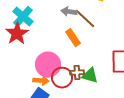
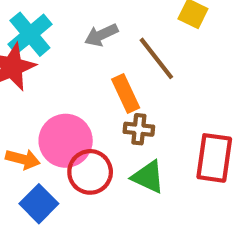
gray arrow: (69, 12) -> (101, 35), moved, turned -42
brown cross: (77, 73) -> (139, 129), moved
orange arrow: (41, 81) -> (23, 159), moved

